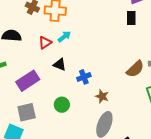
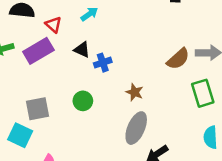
red triangle: (45, 43) -> (53, 25), moved, turned -48
blue cross: (84, 77) -> (103, 63), moved
purple rectangle: (28, 81) -> (38, 51), moved

